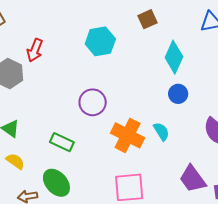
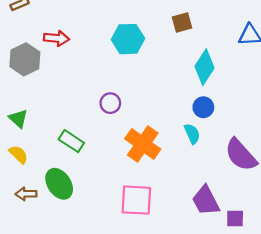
red arrow: (35, 50) -> (56, 38), turned -115
purple circle: (93, 102) -> (110, 103), size x0.7
cyan semicircle: (161, 131) -> (192, 134), moved

